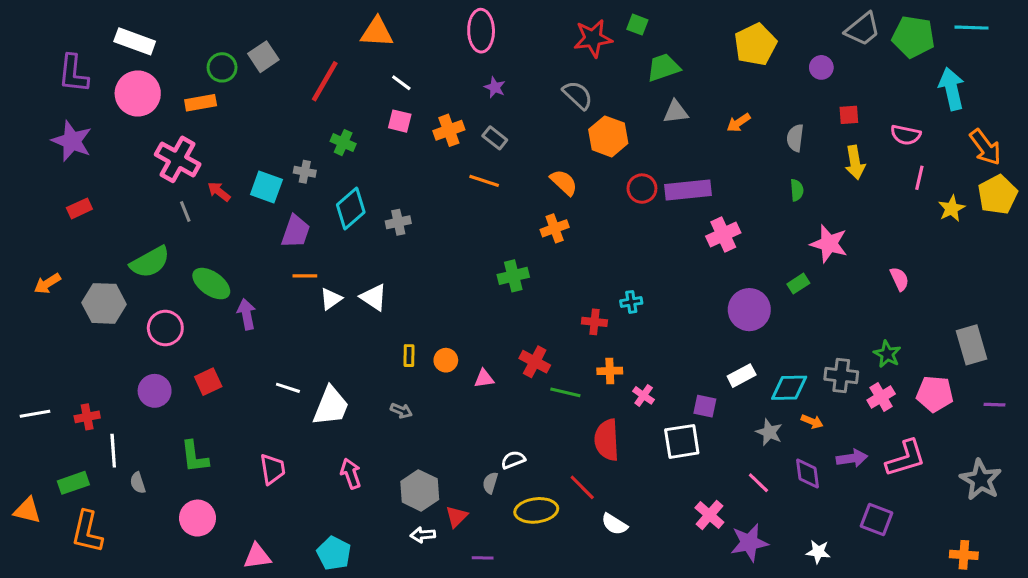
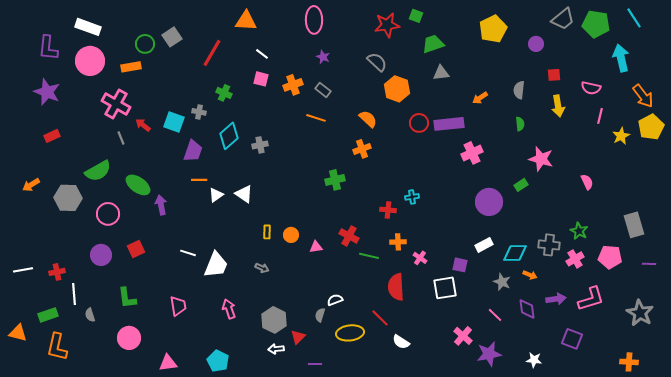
cyan line: (972, 28) -> (634, 18), turned 55
orange arrow: (739, 123) -> (480, 98), moved

